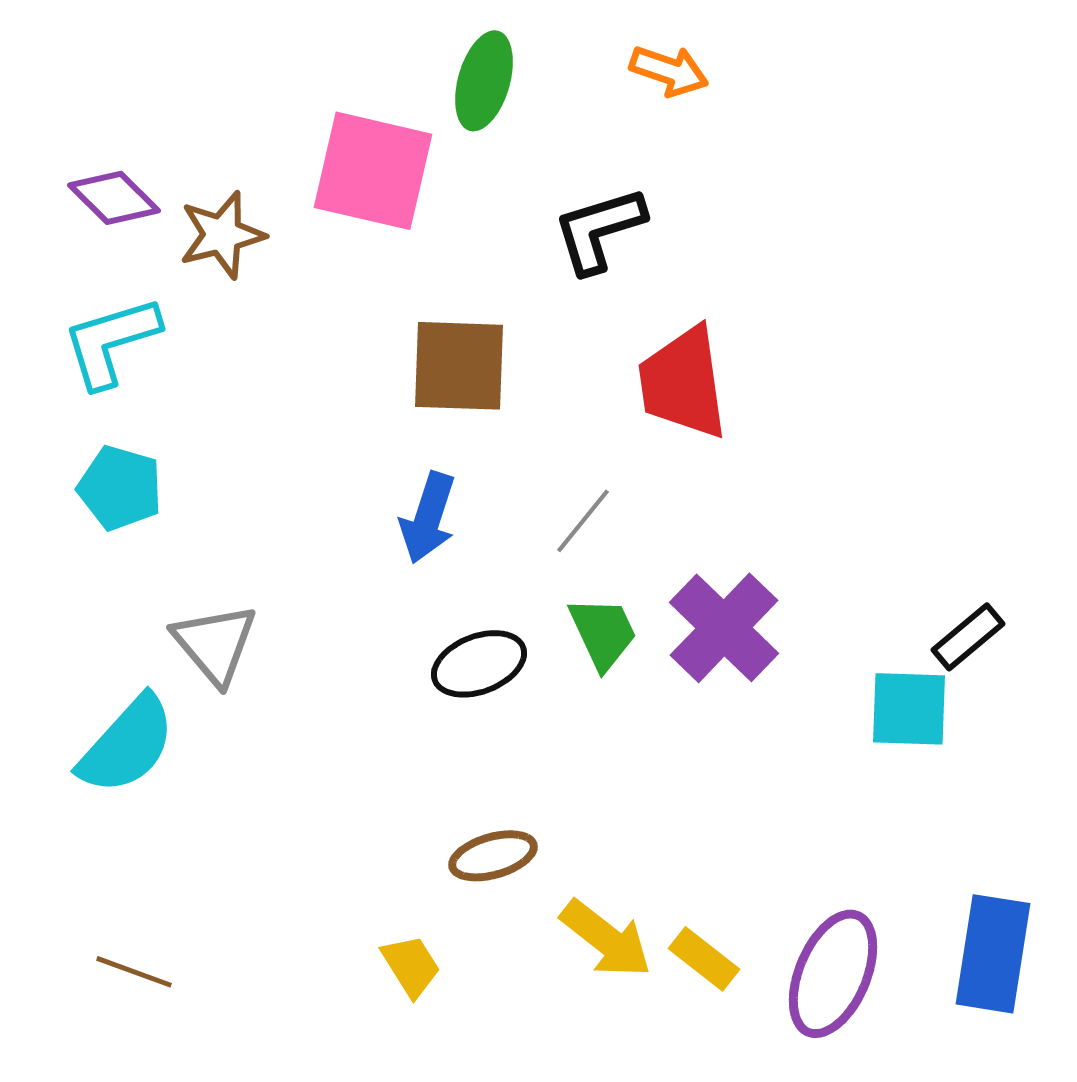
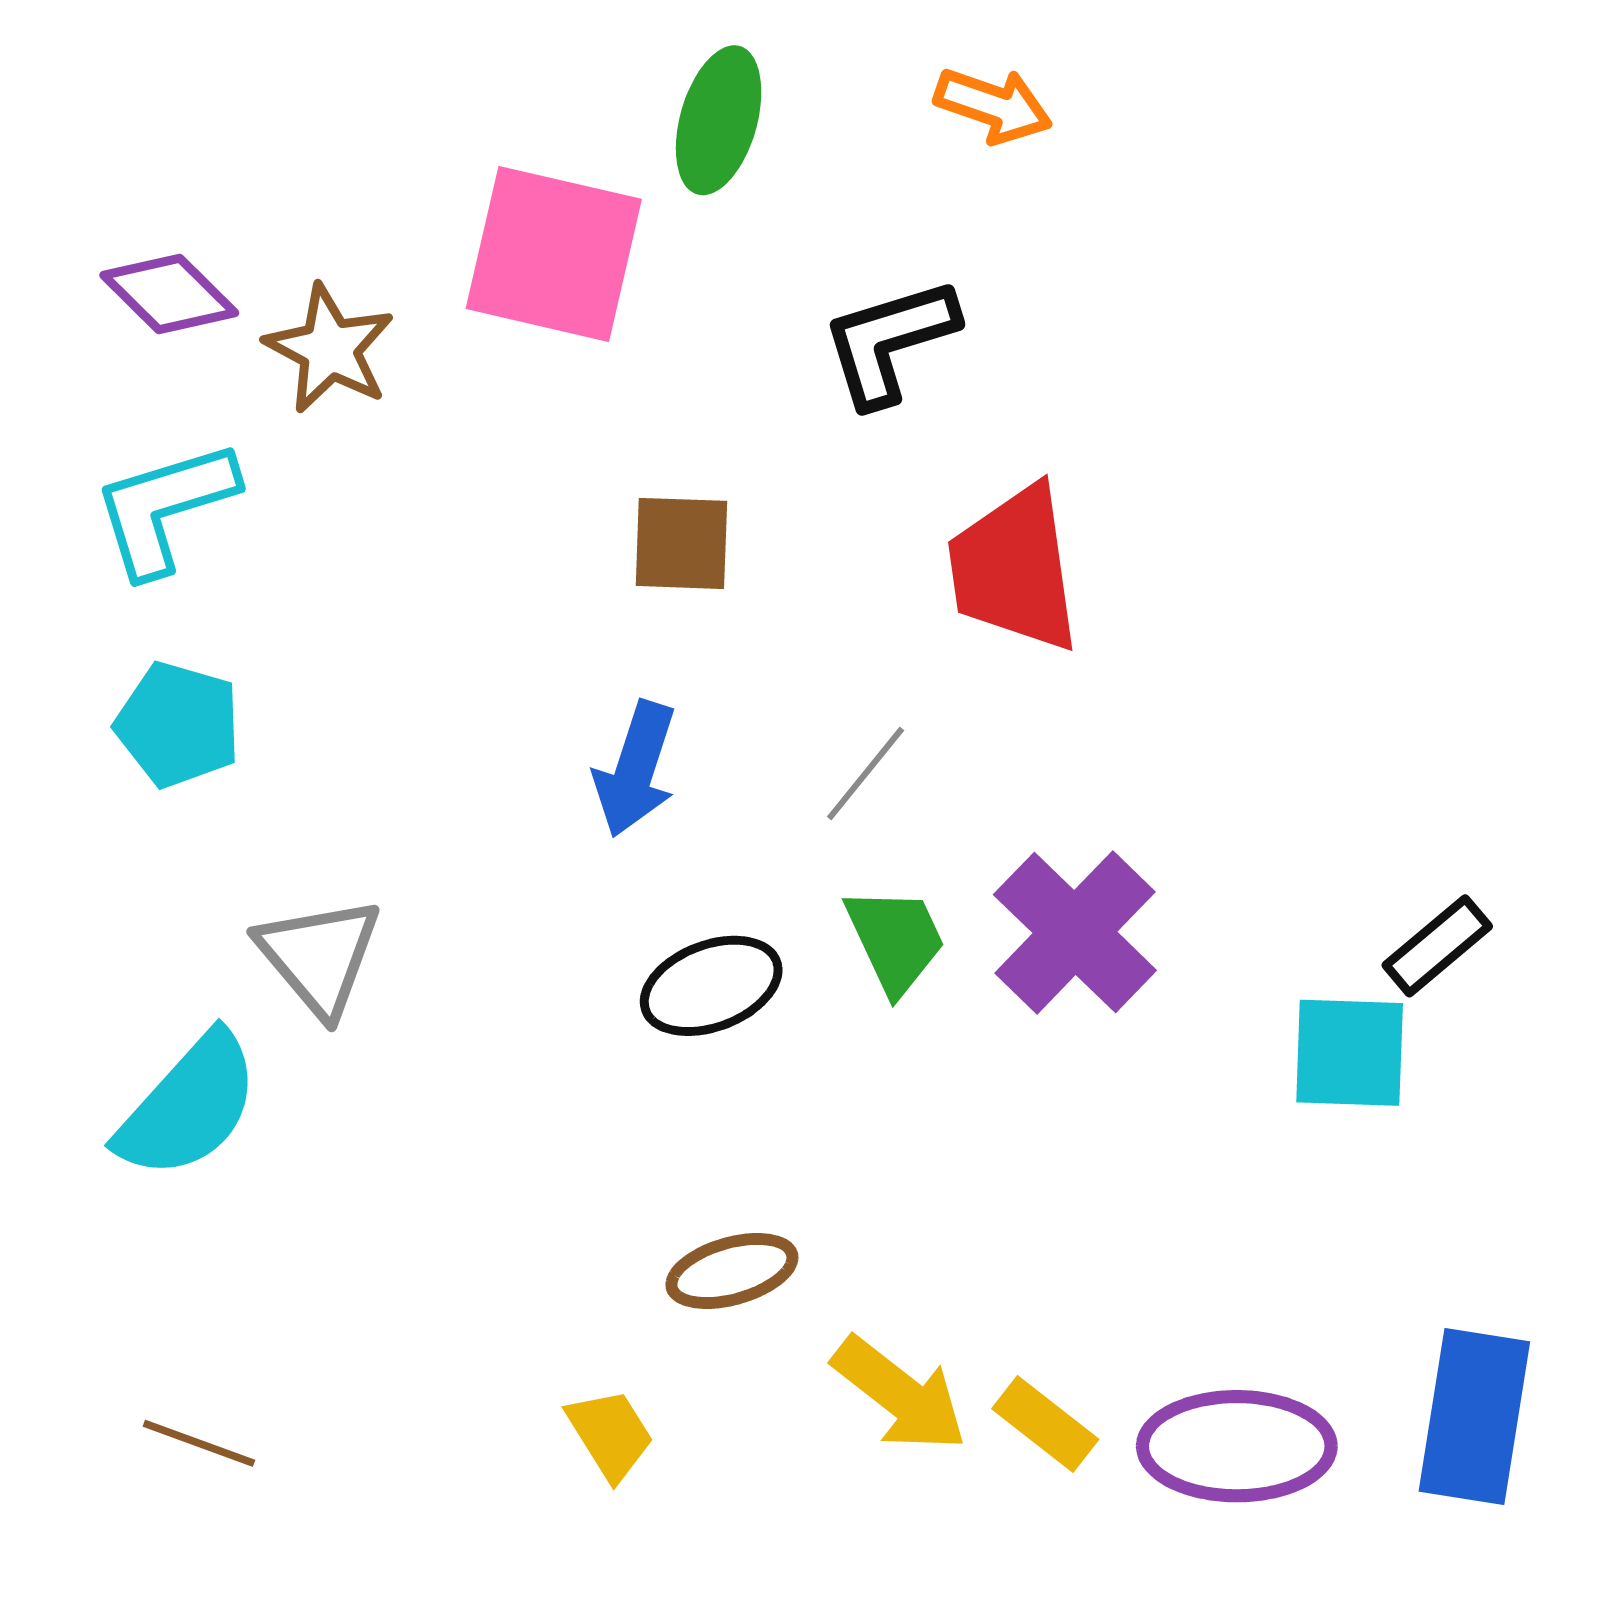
brown star: (222, 235) -> (330, 349), turned -30
brown square: (459, 366) -> (681, 543), size x0.7
purple ellipse: (833, 974) -> (1237, 1446), turned 67

